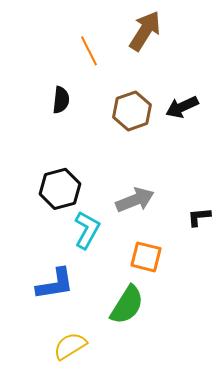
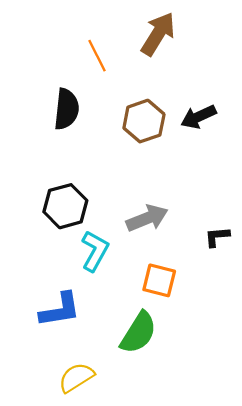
black semicircle: (61, 100) -> (66, 109), size x1.4

